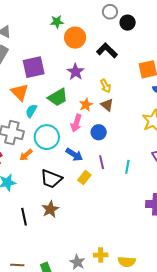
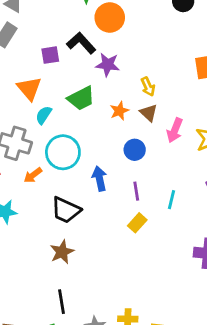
black L-shape: (107, 50) -> (81, 43), moved
purple square: (34, 67) -> (50, 55), size x0.6
purple star: (76, 72) -> (108, 65), turned -30
pink arrow: (76, 123) -> (175, 130), moved
blue arrow: (74, 155) -> (99, 179), turned -138
yellow rectangle: (84, 178) -> (137, 223), moved
black line: (24, 217) -> (61, 302), moved

